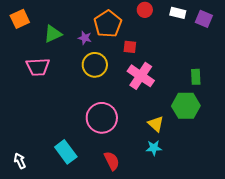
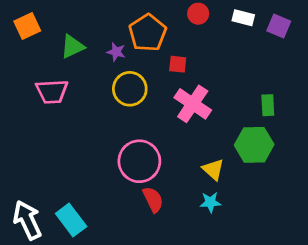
cyan rectangle: (66, 152) -> (71, 220), moved
white arrow: (20, 161) -> (27, 220), size x1.8
red semicircle: (112, 161) -> (153, 199), moved

